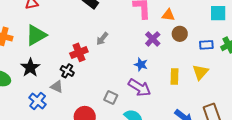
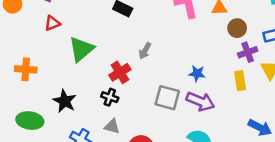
green triangle: (36, 35) -> (81, 49), moved
purple cross: (153, 39) -> (248, 52), moved, turned 35
gray triangle: (57, 87) -> (112, 126), moved
gray square: (111, 98) -> (167, 98), moved, size x1.5

